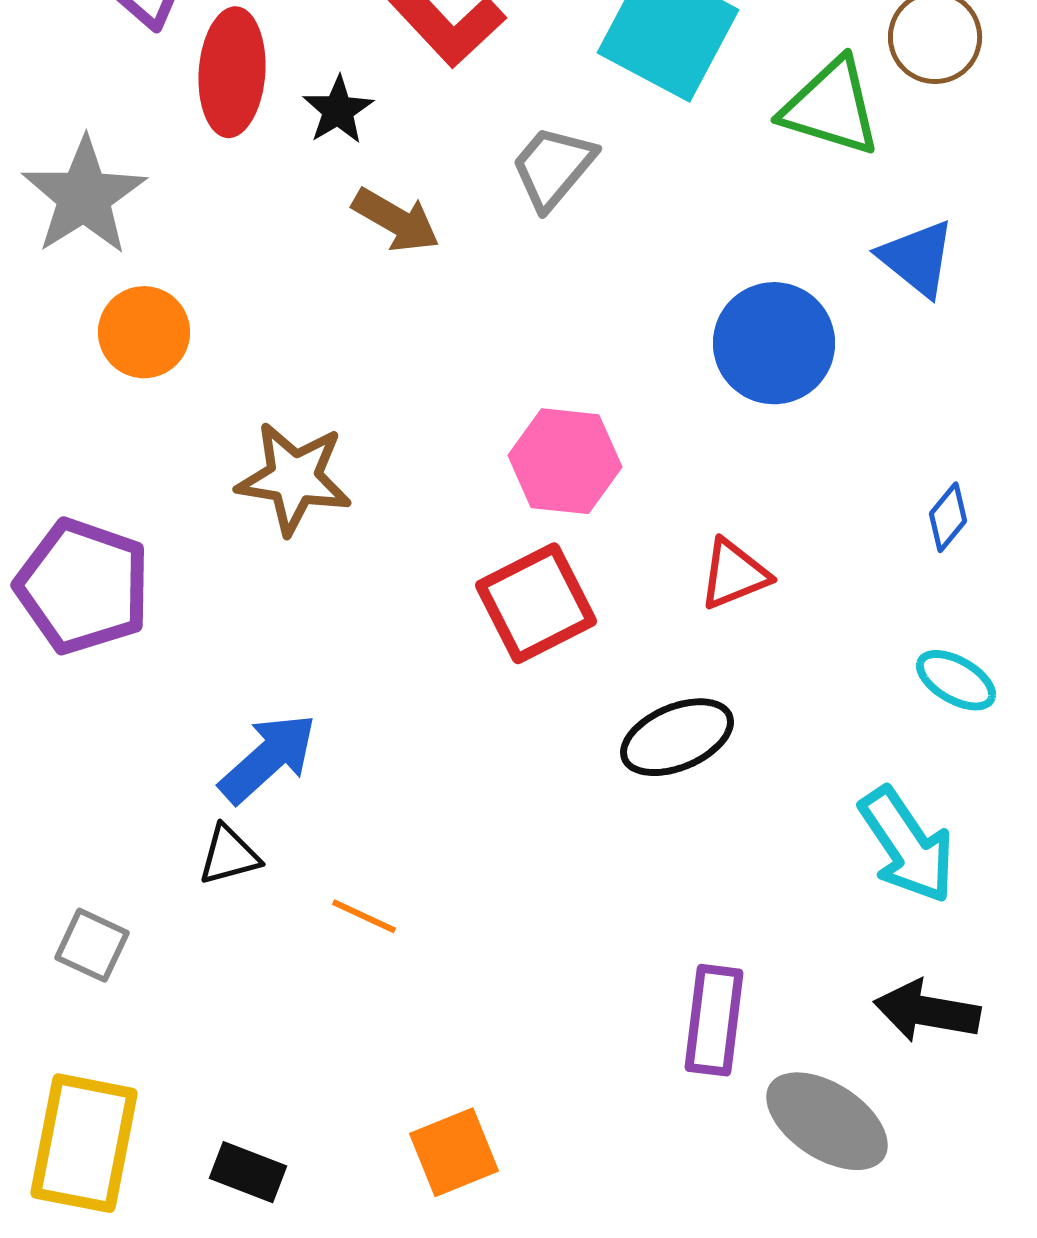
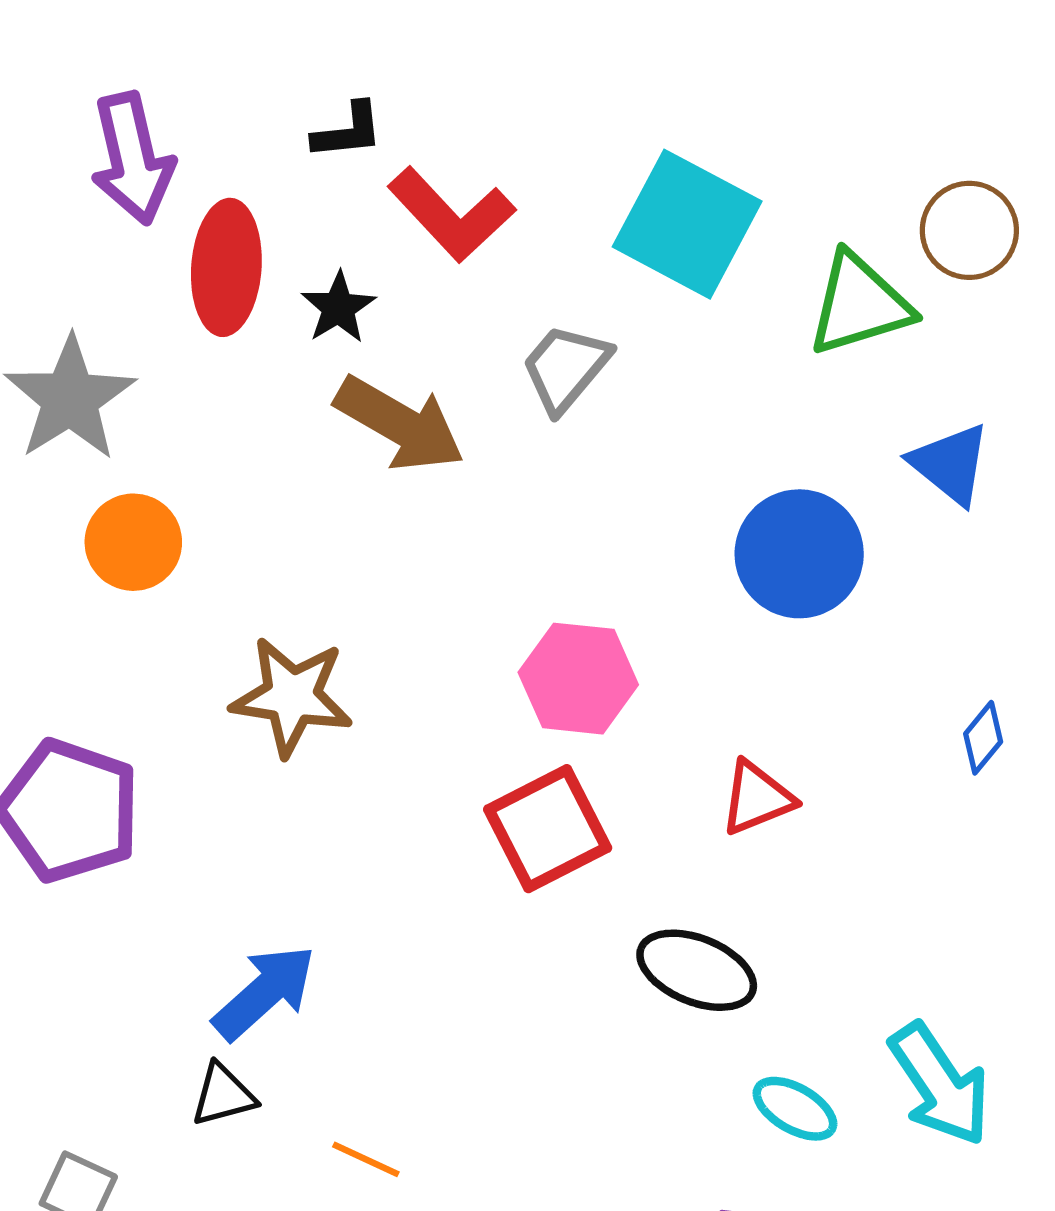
green triangle: (831, 107) -> (859, 304), turned -34
brown arrow: (396, 220) -> (400, 424), size x1.4
cyan ellipse: (956, 680) -> (795, 1109), moved
black ellipse: (677, 737) -> (697, 970), turned 45

